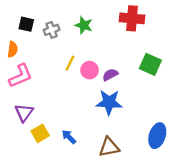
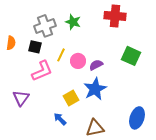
black square: (26, 24) -> (35, 47), moved
gray cross: (52, 30) -> (45, 26), size x1.5
pink L-shape: (21, 76) -> (42, 71), moved
blue star: (109, 102) -> (95, 89), turned -30
yellow square: (40, 133) -> (71, 98), moved

